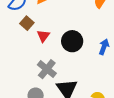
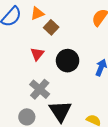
brown square: (27, 23) -> (51, 27), moved

